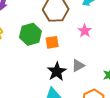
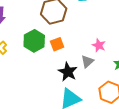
pink star: (85, 31) -> (99, 45), moved

